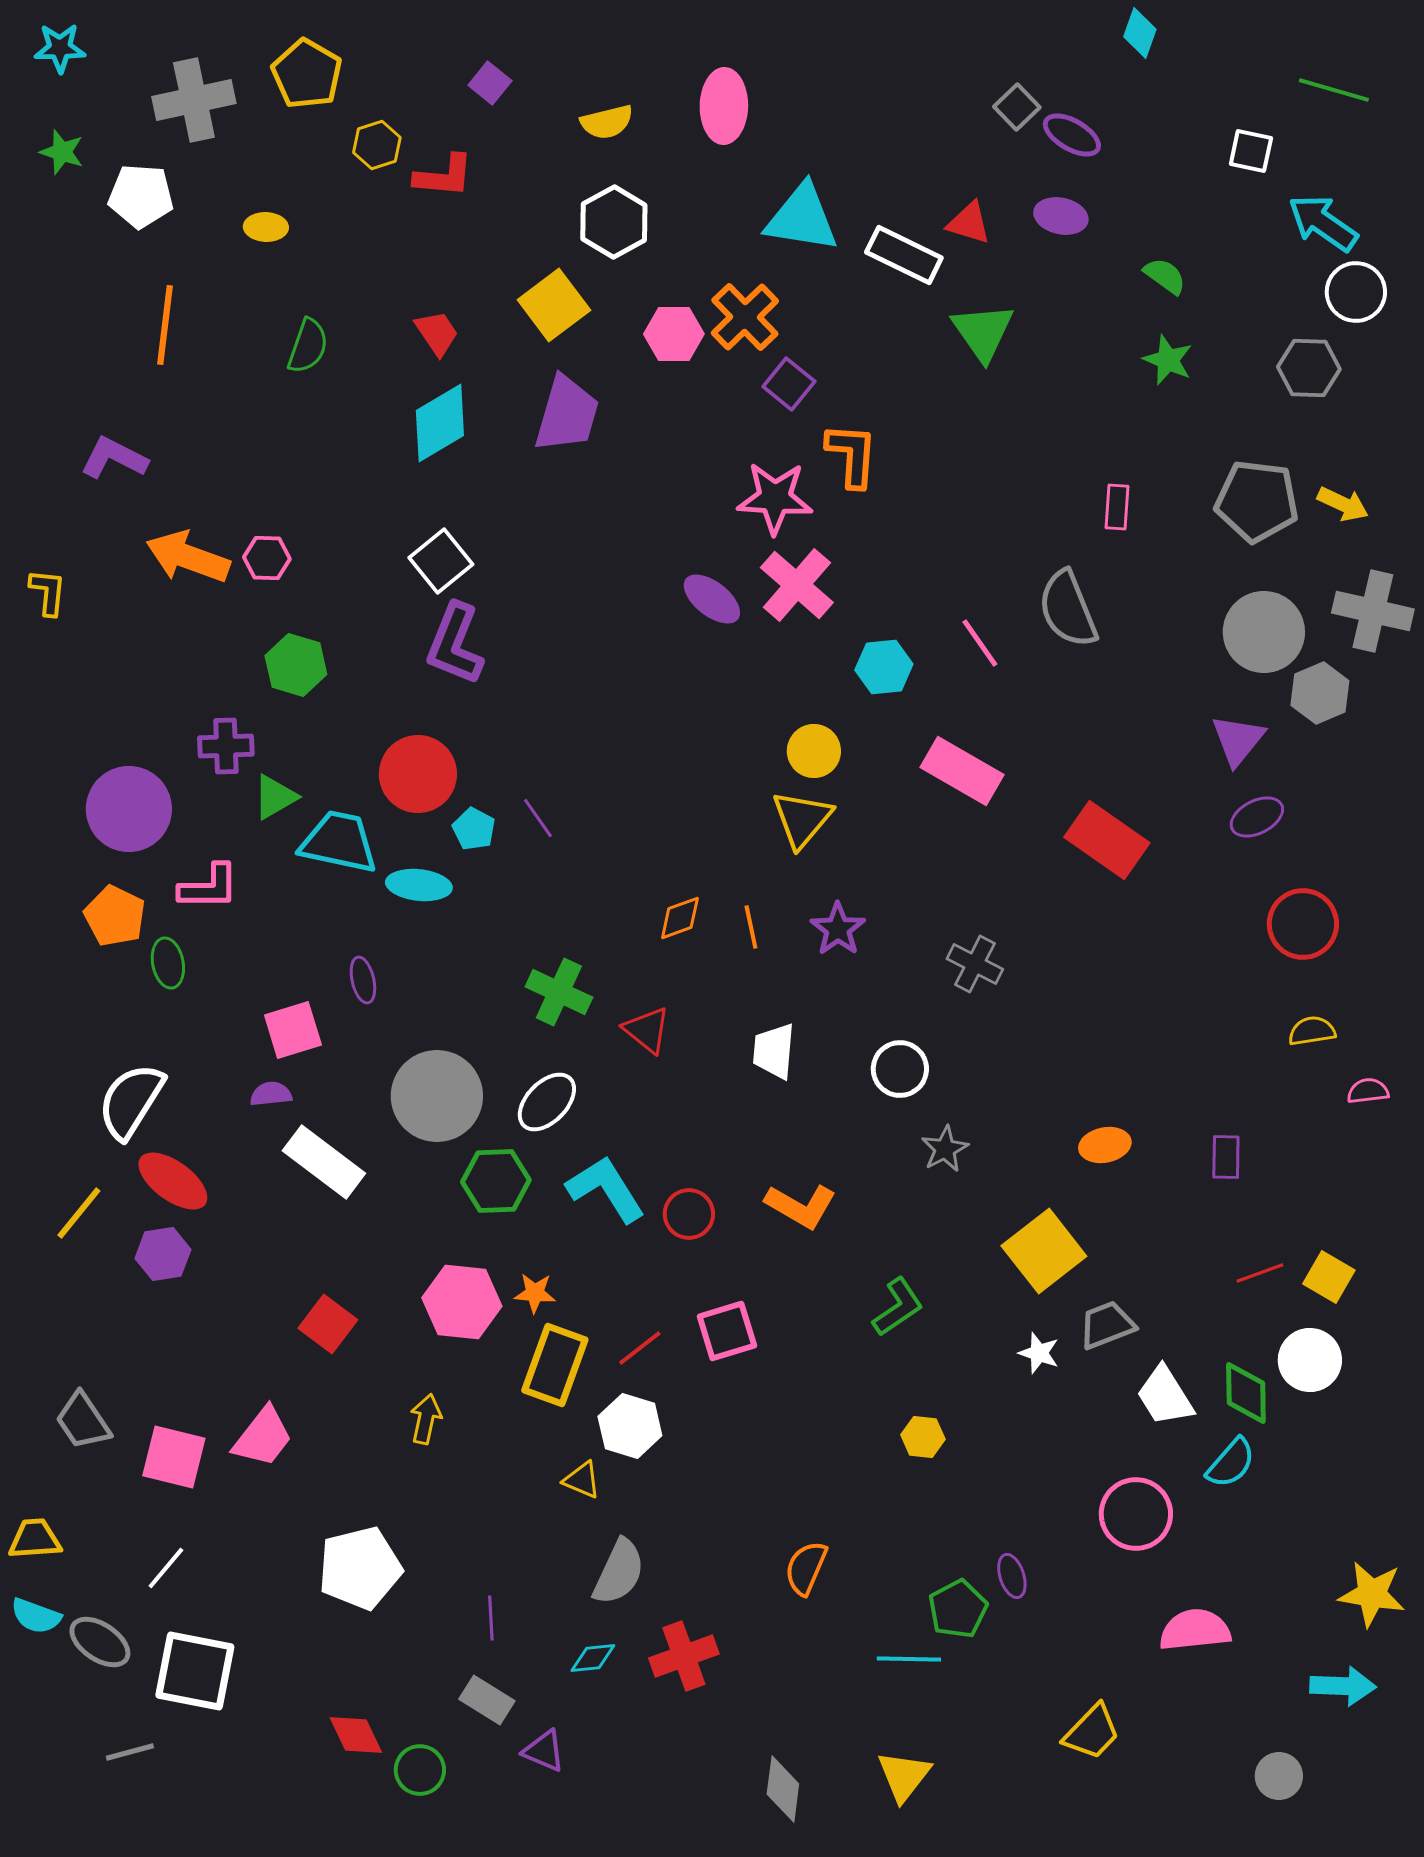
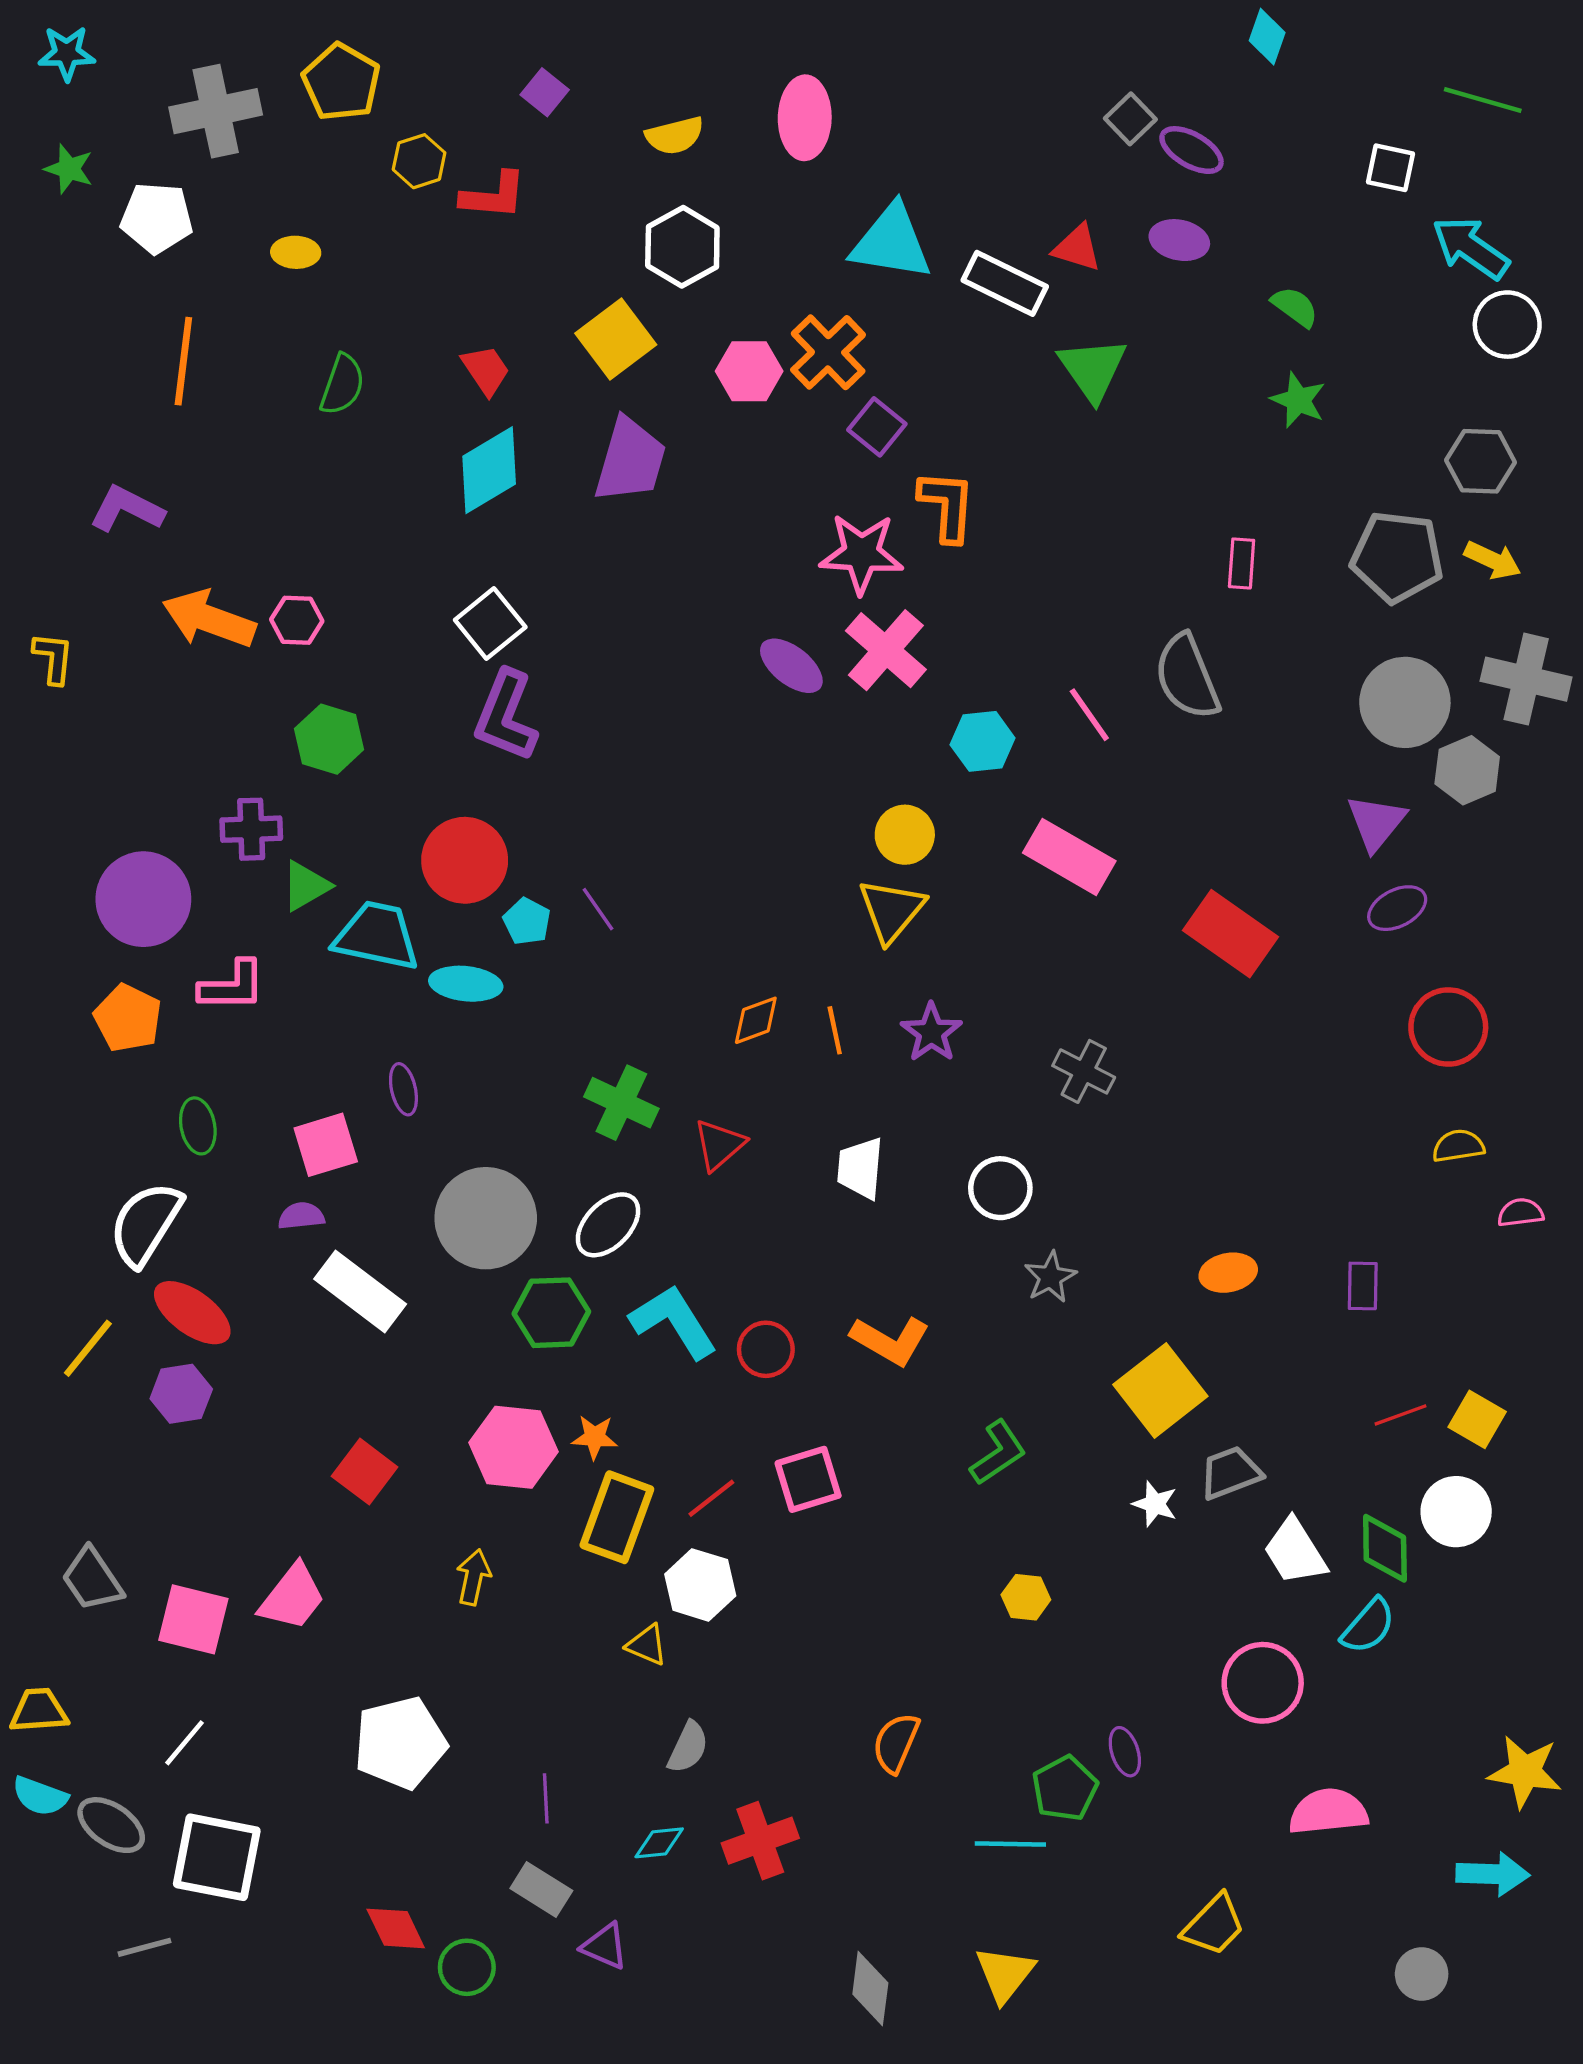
gray hexagon: (1309, 368) -> (1481, 461), moved
green ellipse: (168, 963) -> (198, 1126), moved
red triangle: (647, 1030) -> (719, 1145), turned 40
gray semicircle: (619, 1572) -> (688, 1747), size x0.7

